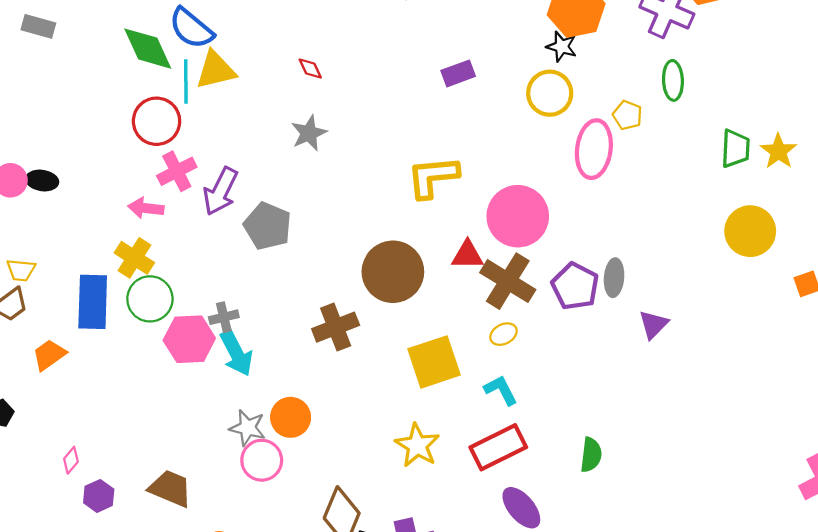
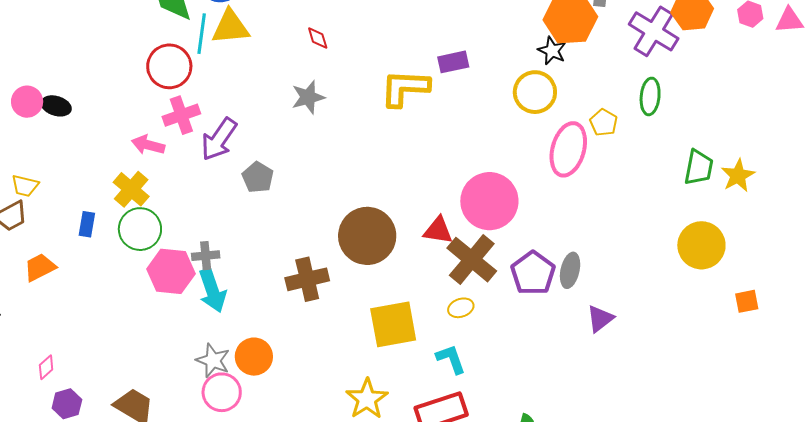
yellow L-shape: (433, 177) -> (405, 88), moved
gray pentagon: (268, 226) -> (258, 177), size x0.7
blue rectangle: (93, 302) -> (87, 224), size x0.5

